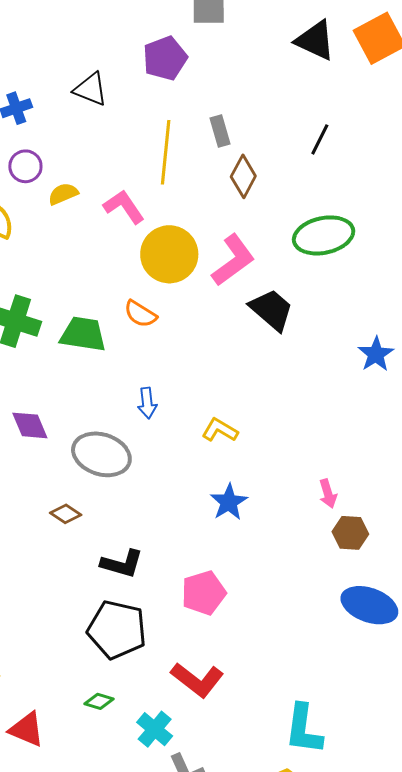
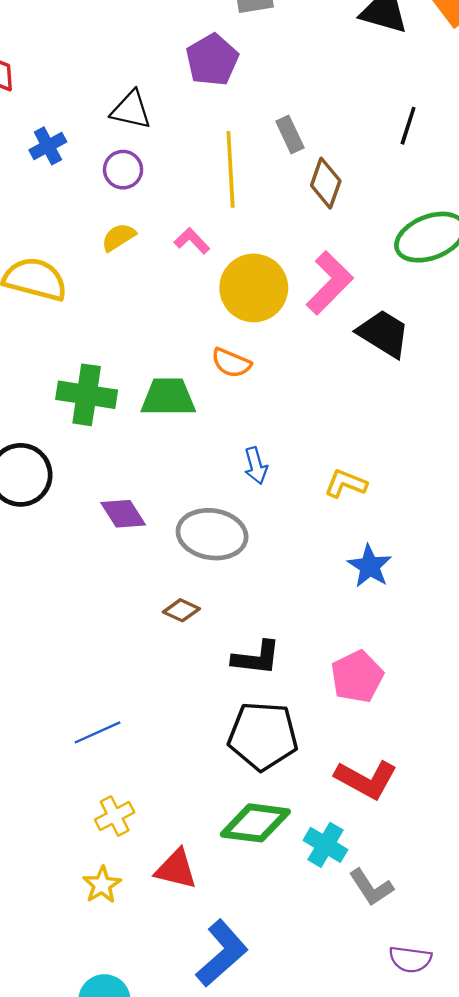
purple circle: (25, 166) -> (123, 170), moved
pink L-shape: (124, 207) -> (192, 241), size x0.7
green diamond: (99, 701) -> (255, 823), size x2.0

